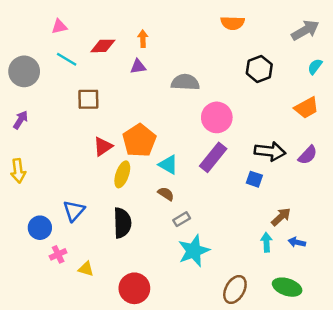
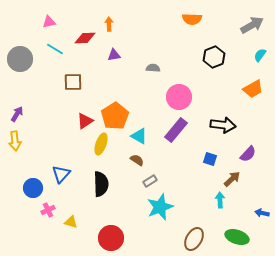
orange arrow: (143, 39) -> (109, 24), moved
gray semicircle: (185, 82) -> (153, 68), size x0.6
purple arrow: (20, 120) -> (17, 114), moved
purple semicircle: (308, 155) -> (248, 154), moved
blue square: (254, 179) -> (210, 159), moved
blue arrow: (297, 242) -> (262, 213), moved

